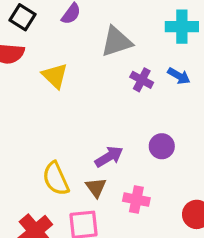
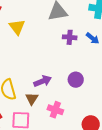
purple cross: (142, 80) -> (70, 37), turned -32

